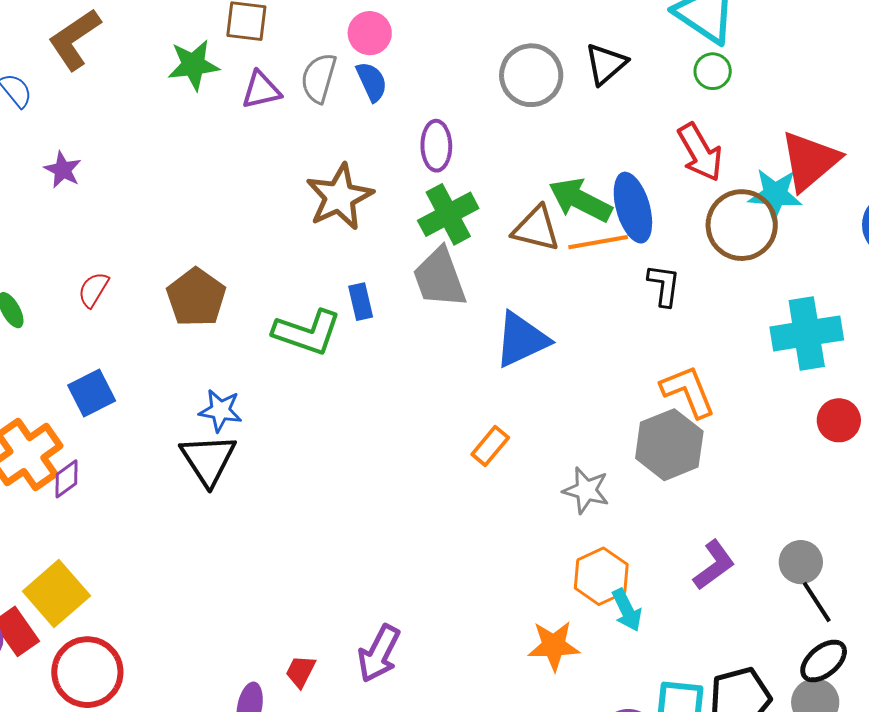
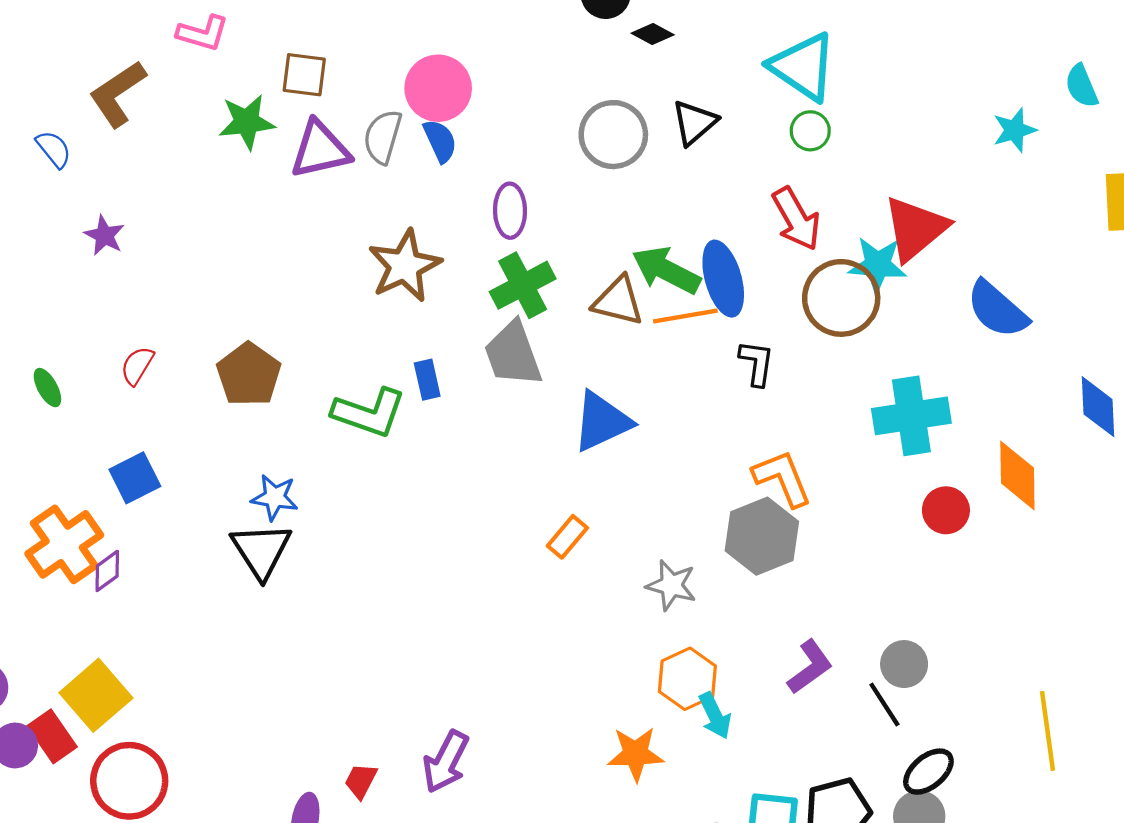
pink circle: (370, 33) -> (438, 88), size x1.4
purple triangle: (261, 90) -> (320, 150), size x1.4
black line: (817, 602) -> (884, 705), moved

